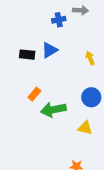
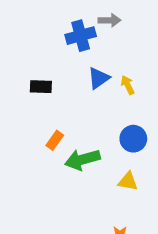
blue cross: (59, 20) -> (81, 36), size x1.5
blue triangle: (50, 50) -> (99, 78), moved

